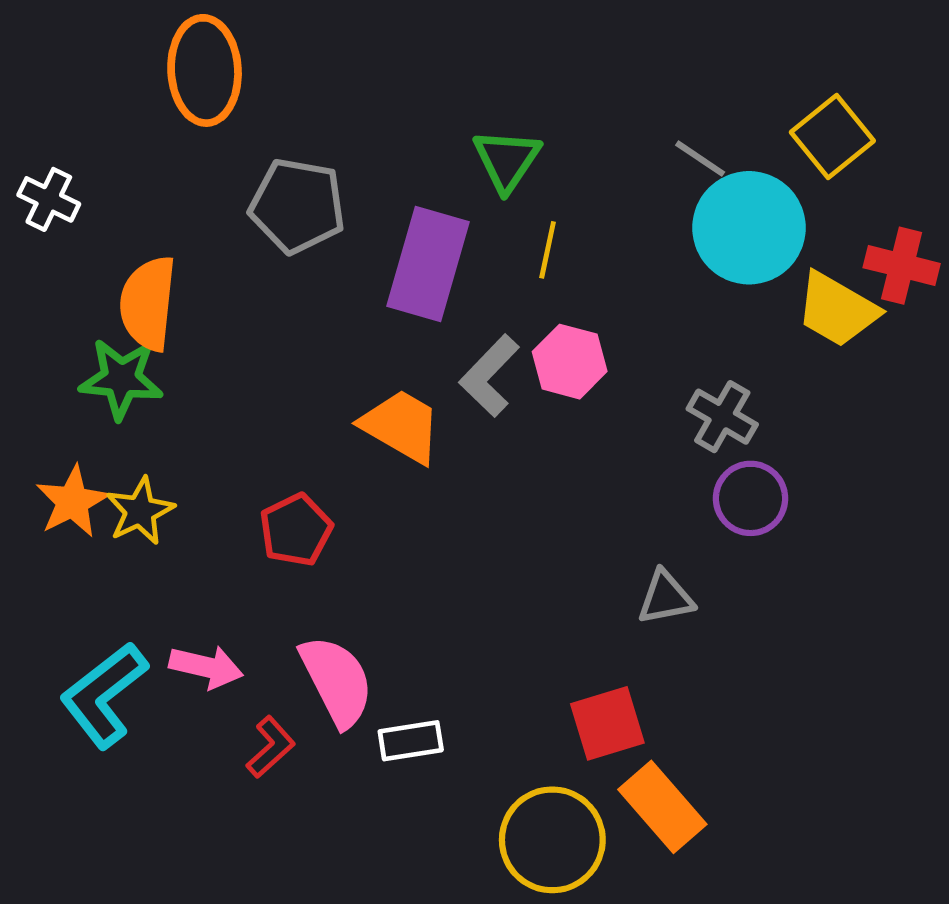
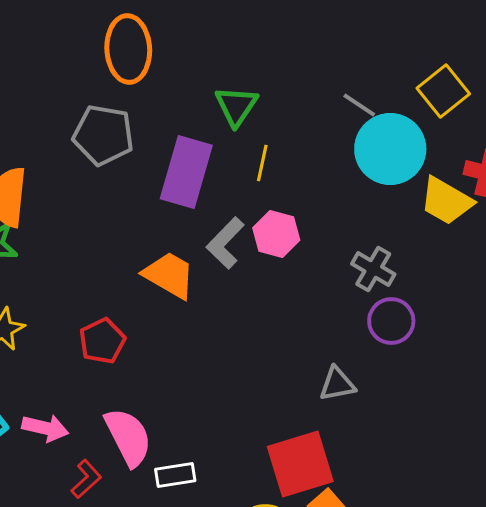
orange ellipse: (205, 70) -> (128, 49), moved
red square: (607, 723) -> (300, 464), size x1.4

